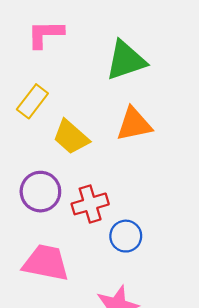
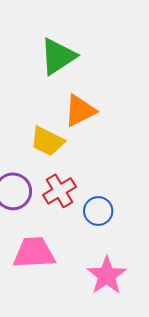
yellow trapezoid: (71, 137) -> (47, 141), moved

